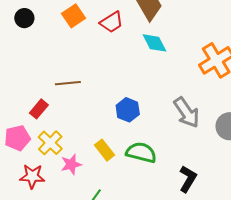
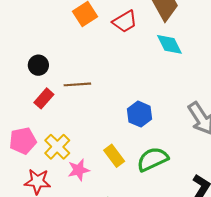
black circle: (24, 18) -> (38, 65), moved
red rectangle: (39, 109) -> (44, 98), moved
green semicircle: (141, 153) -> (153, 159), turned -40

